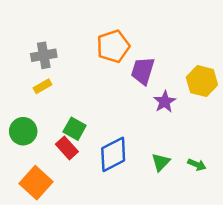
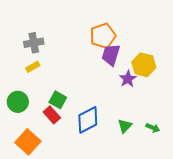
orange pentagon: (113, 46) -> (103, 36), moved
yellow hexagon: (202, 81) -> (144, 65), moved

